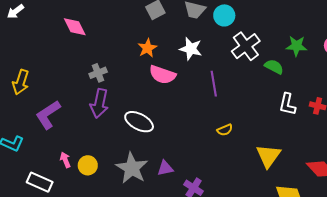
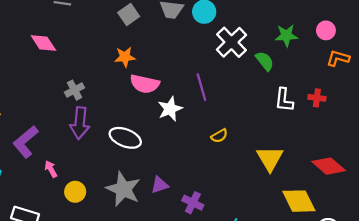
orange star: (147, 48) -> (125, 57), turned 30
white star: (191, 49) -> (170, 109), moved, turned -30
green semicircle: (274, 67) -> (265, 61), turned 30
pink arrow: (65, 160) -> (51, 169), moved

